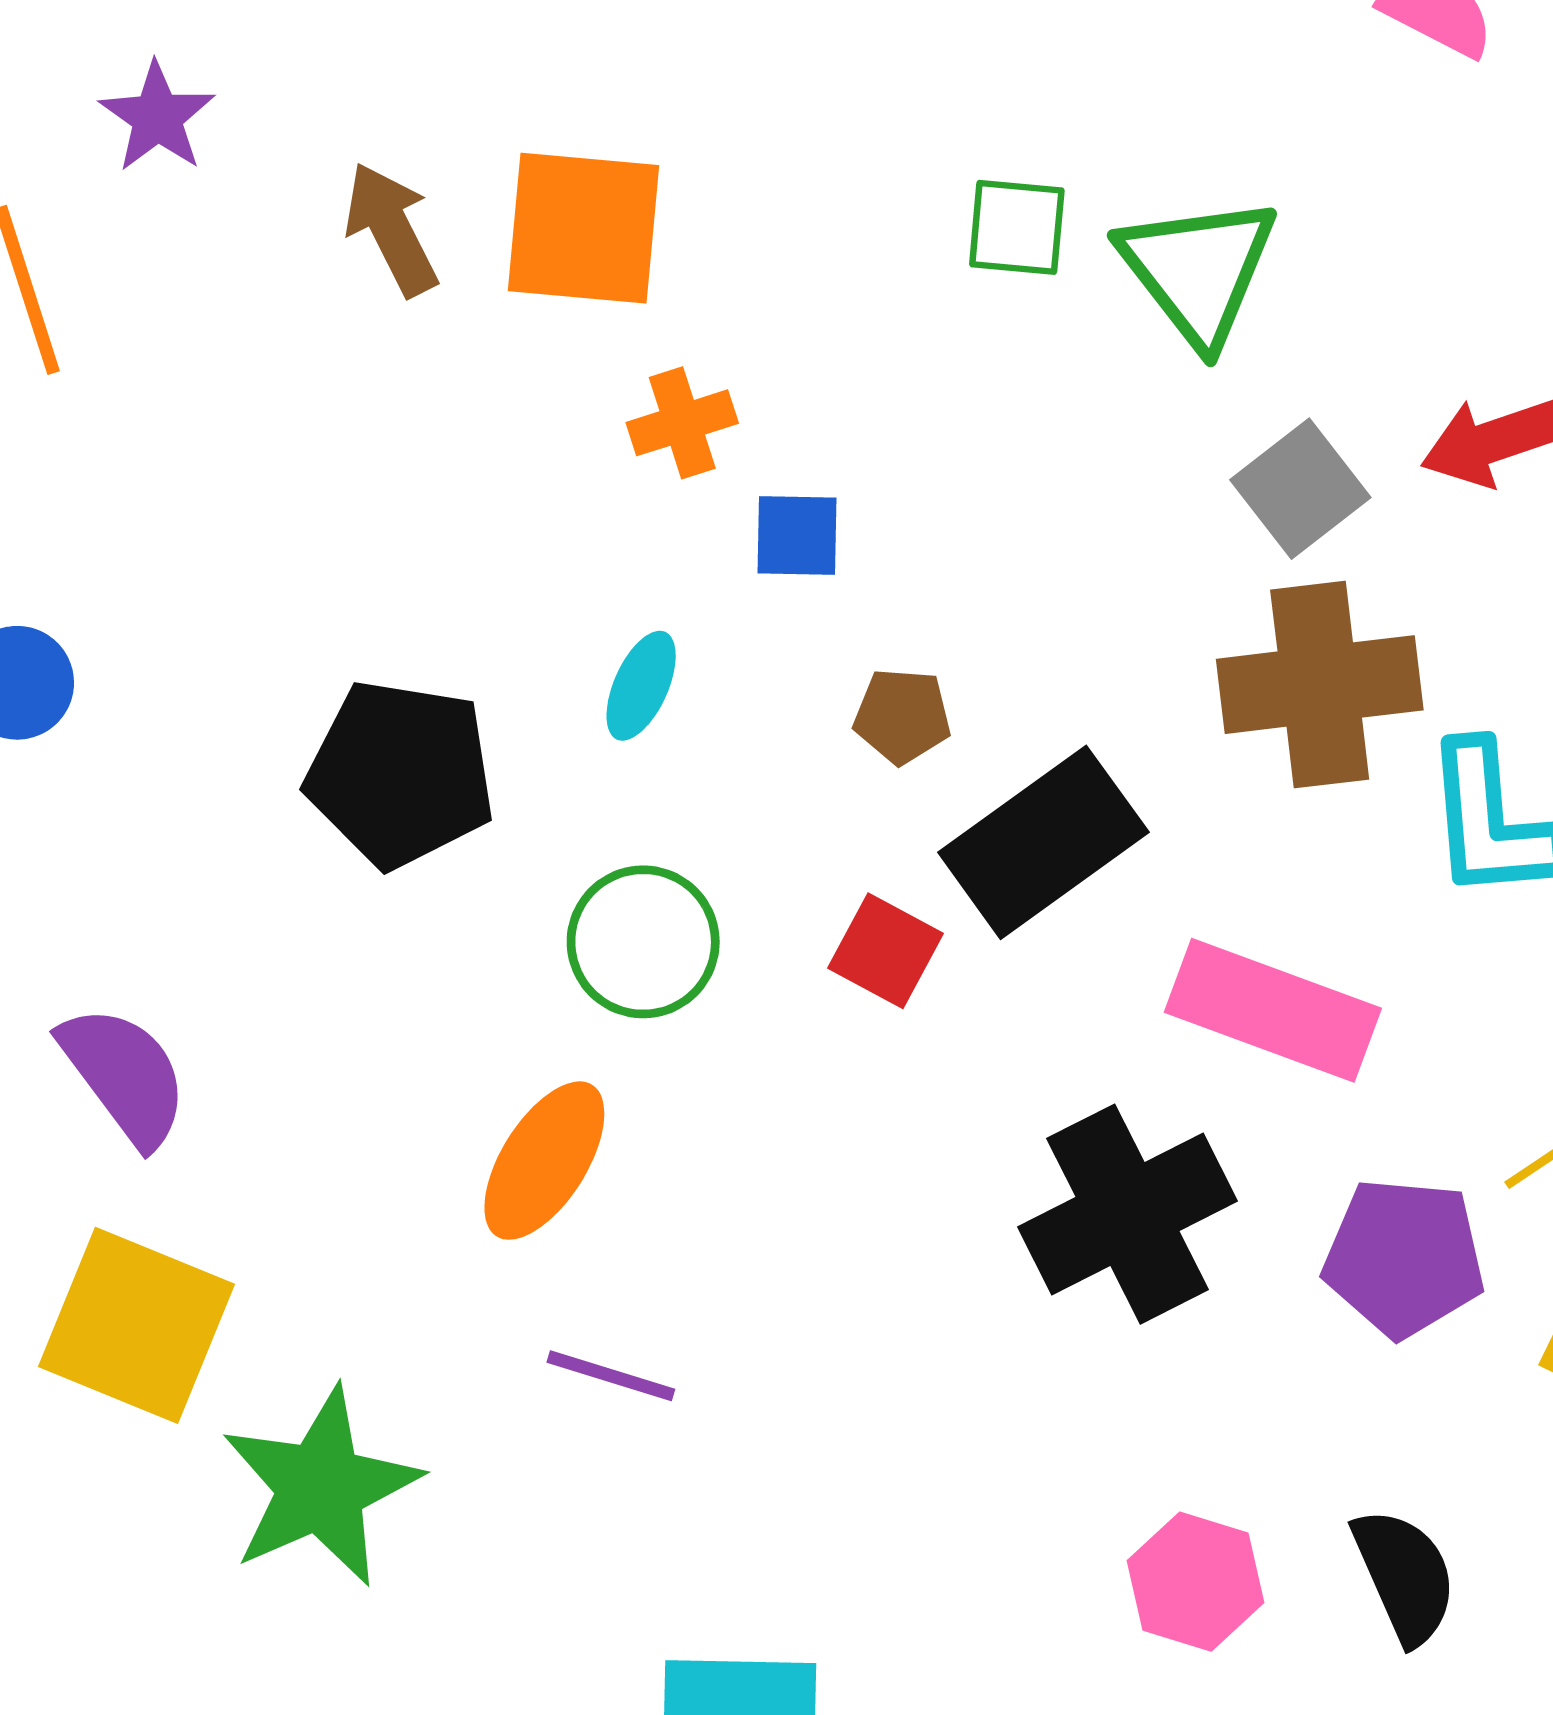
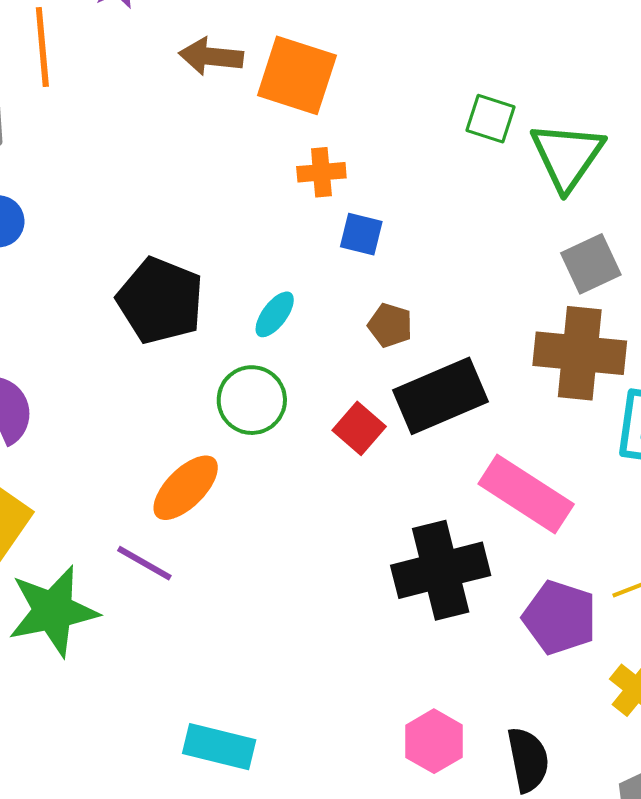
brown arrow: (391, 229) -> (211, 56), turned -70
cyan ellipse: (641, 686) -> (275, 314), moved
purple line: (611, 1376) -> (144, 563), moved

